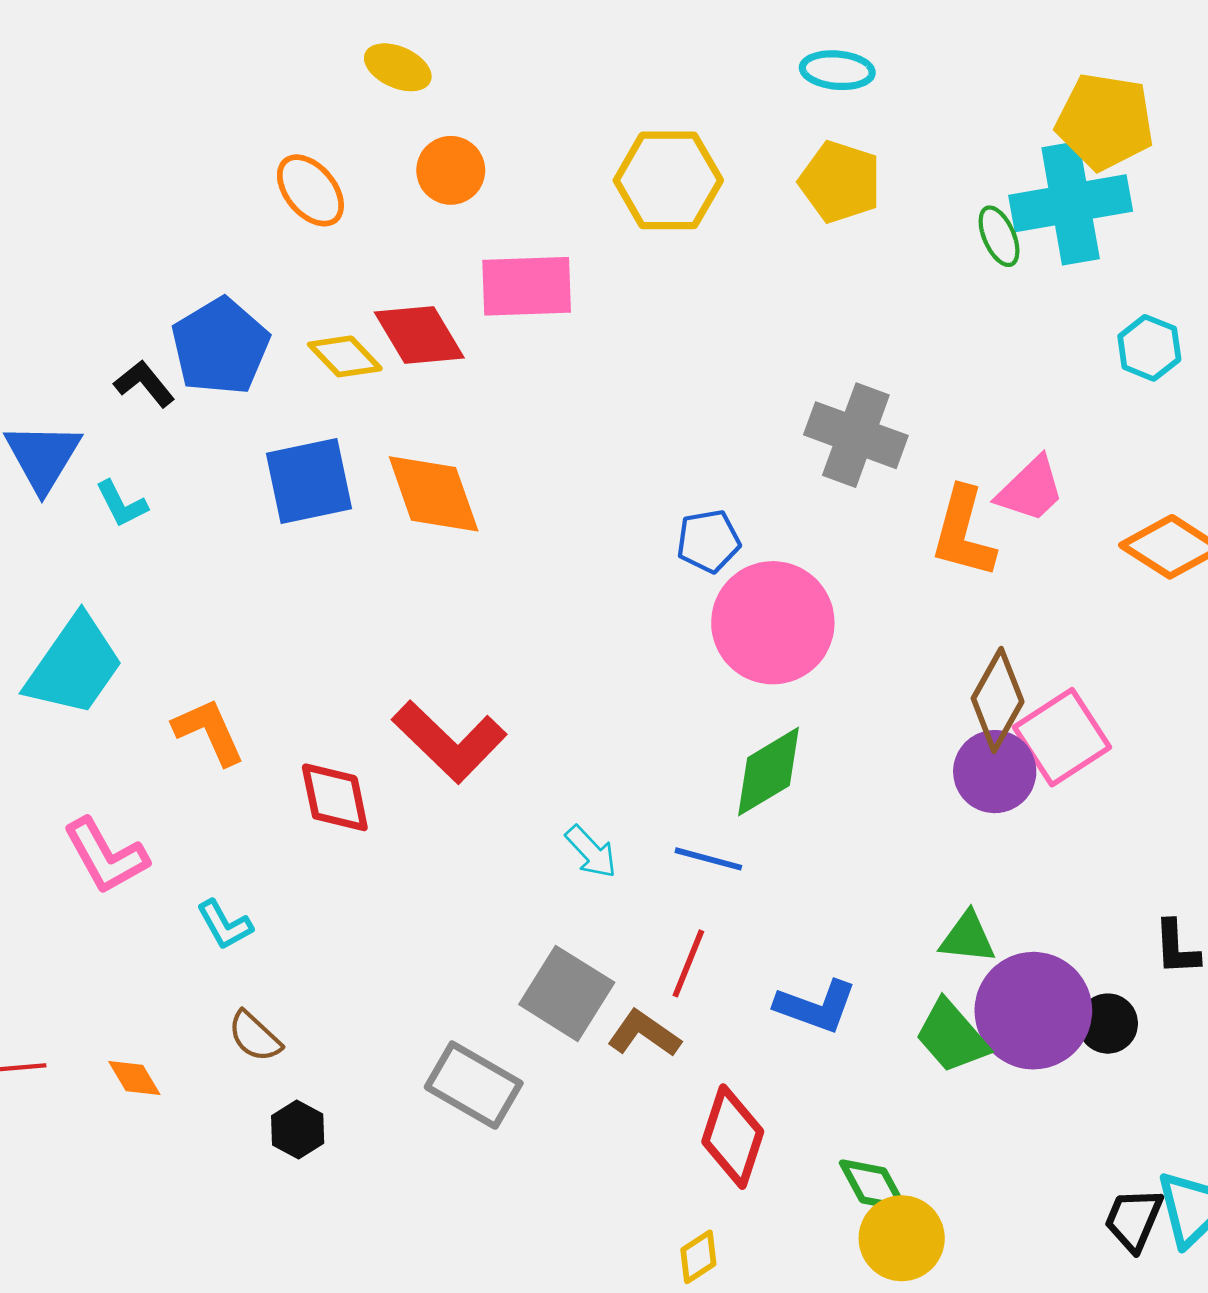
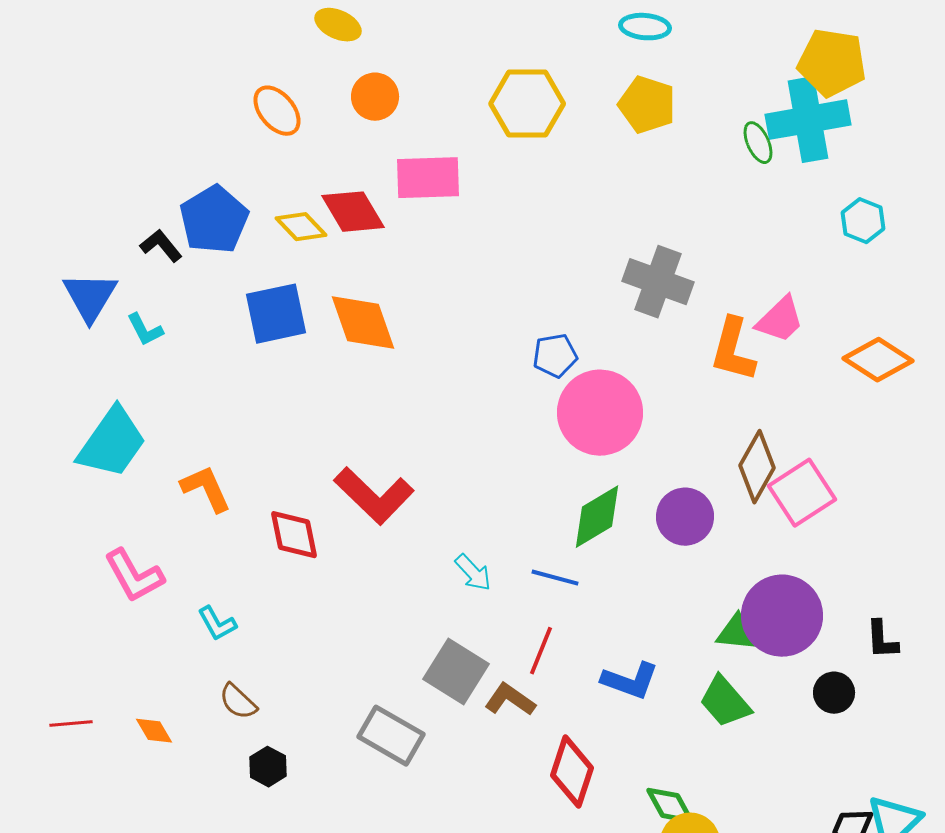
purple circle: (995, 772) -> (685, 517), moved
purple circle: (1033, 1011) -> (782, 616), moved

